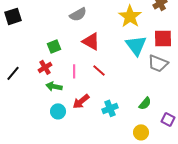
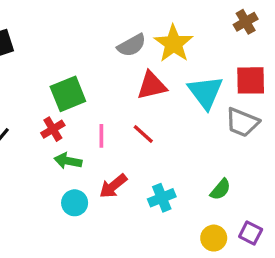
gray semicircle: (78, 14) -> (132, 45), moved
yellow star: (130, 16) -> (174, 44), moved
red triangle: (91, 41) -> (152, 85), moved, turned -42
green square: (54, 46) -> (68, 94), size x1.5
purple square: (168, 119) -> (251, 233), moved

